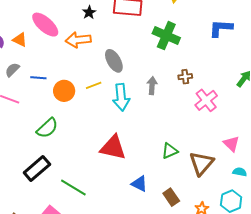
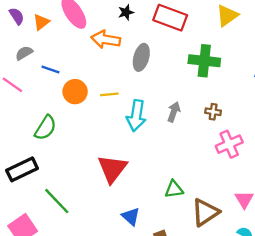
green cross: (166, 36) -> (204, 61), turned -32
orange triangle: (20, 40) -> (41, 22), turned 42
gray ellipse: (114, 61) -> (141, 57), moved, turned 30
green semicircle: (47, 128) -> (45, 128), turned -30
red triangle: (113, 148) -> (112, 169), turned 40

